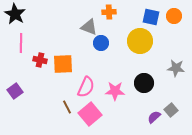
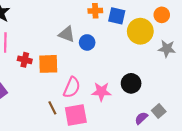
blue square: (151, 17) -> (117, 16), moved
gray triangle: (89, 27) -> (67, 34), moved
yellow circle: (140, 41) -> (140, 31), moved
gray star: (176, 68) -> (167, 49), moved
pink square: (90, 114) -> (76, 115), turned 30

